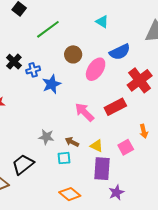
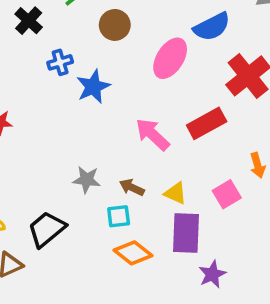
brown circle: (73, 54) -> (115, 25), moved
black cross: (14, 62) -> (29, 21), moved
orange diamond: (70, 194) -> (133, 253), moved

